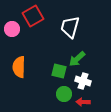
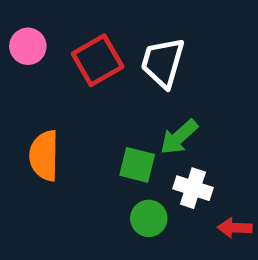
red square: (33, 16) -> (98, 60), moved
pink circle: (12, 29) -> (28, 46), moved
red arrow: (83, 102) -> (235, 228), moved

